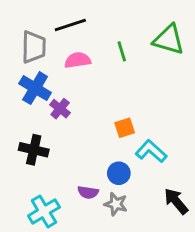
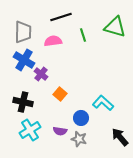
black line: (70, 25) -> (61, 17), moved
orange square: (125, 128) -> (60, 94), moved, turned -32
cyan cross: (44, 211) -> (30, 130), moved

